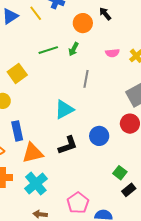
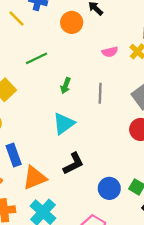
green arrow: (74, 49) -> (66, 86), moved
gray line: (86, 79) -> (100, 93), moved
blue circle: (99, 136) -> (109, 188), moved

